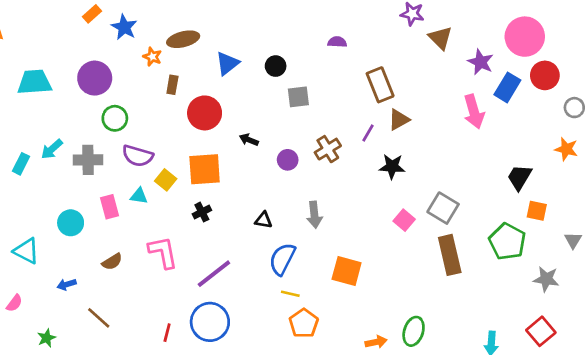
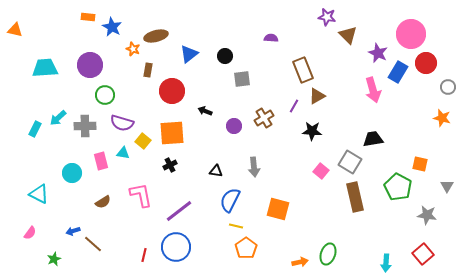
orange rectangle: (92, 14) -> (88, 17), turned 48
black trapezoid: (519, 177) -> (373, 139), moved, turned 50
blue arrow: (67, 284) -> (73, 231), moved

